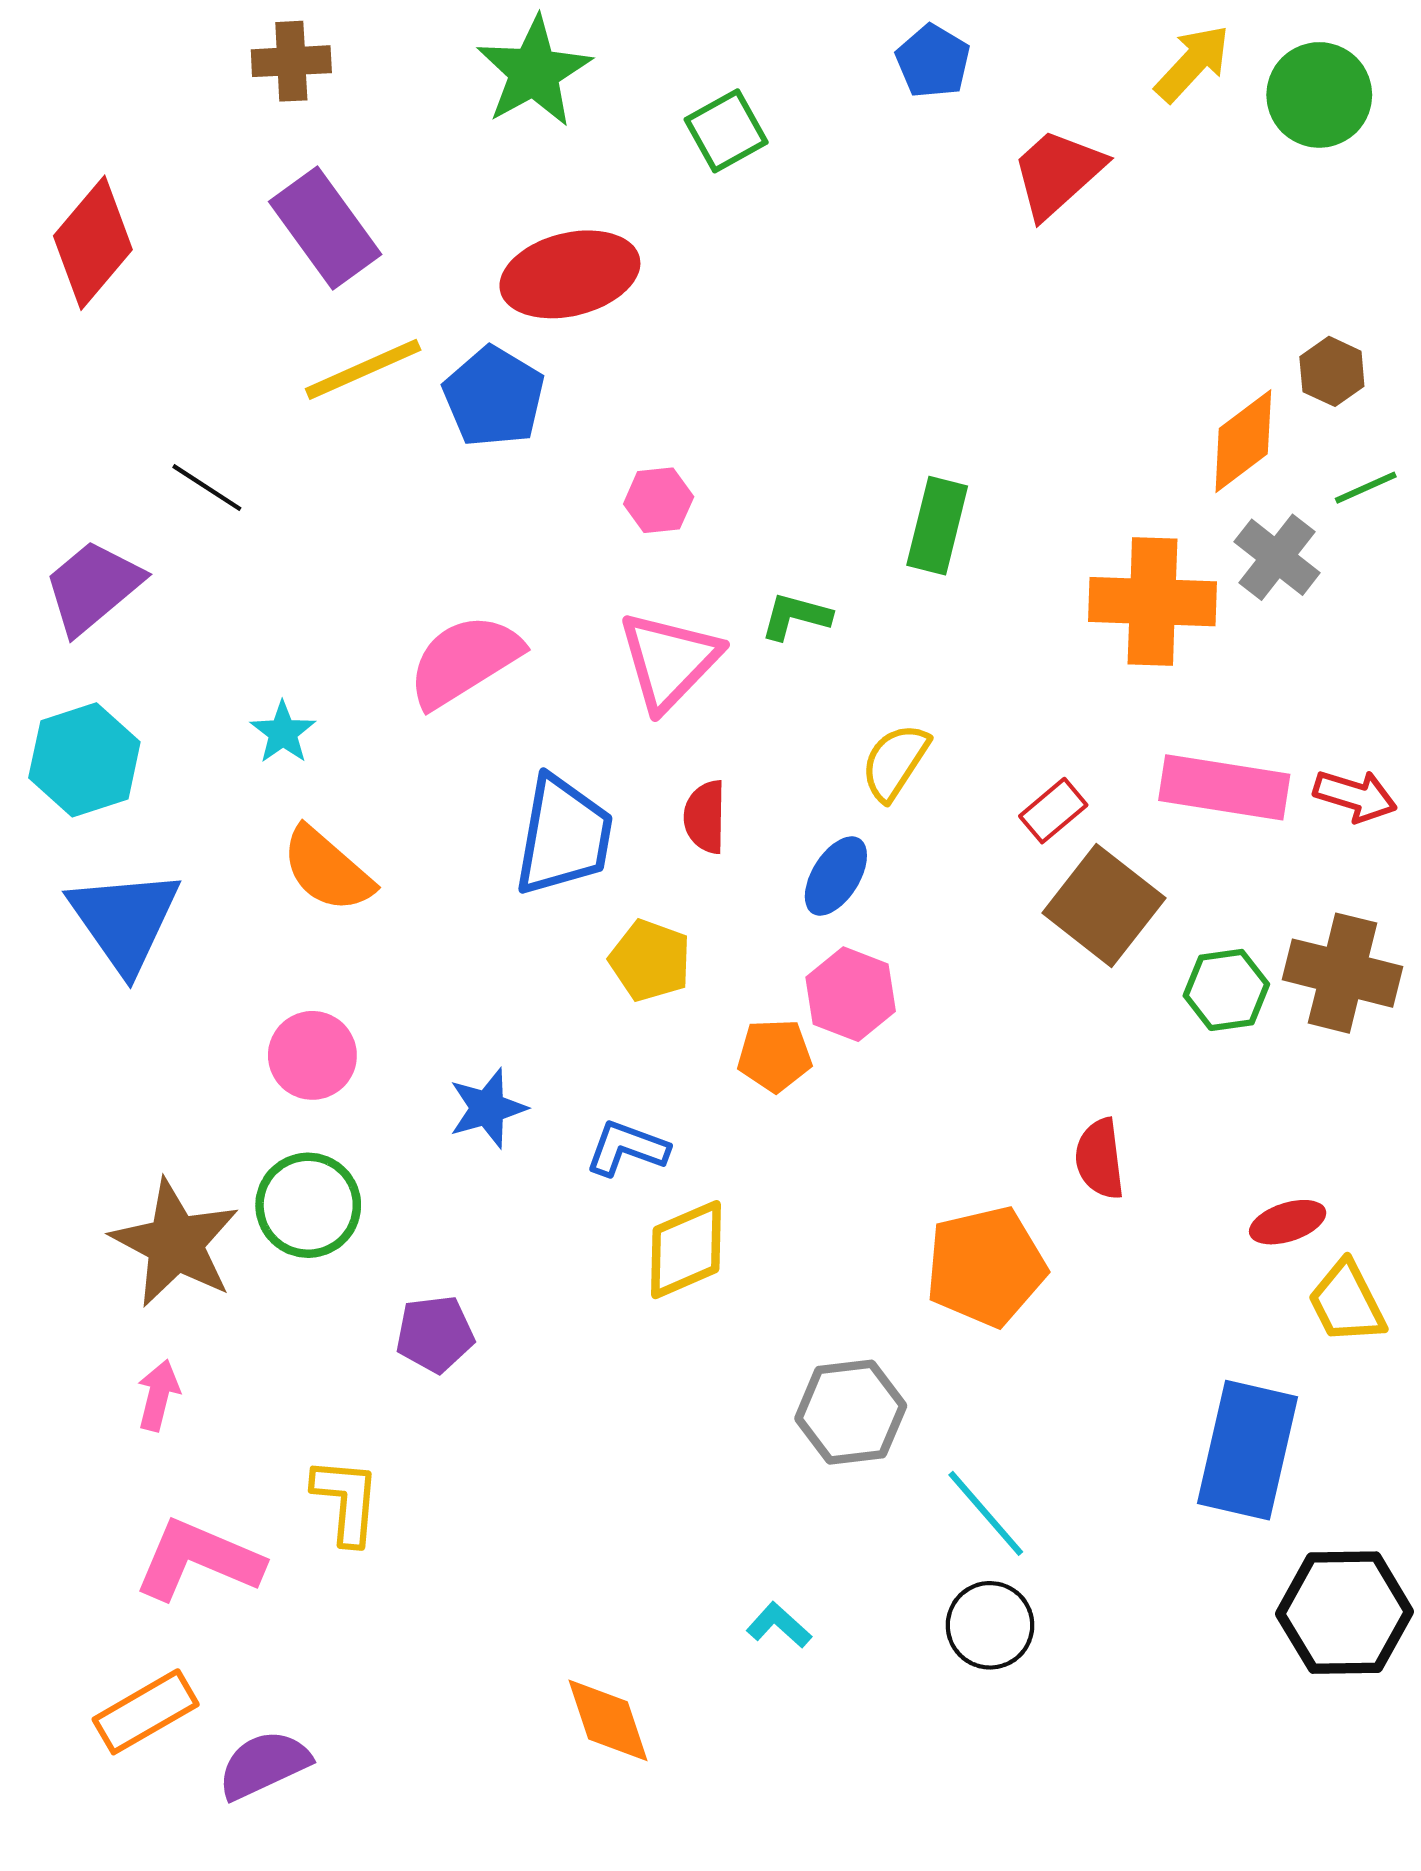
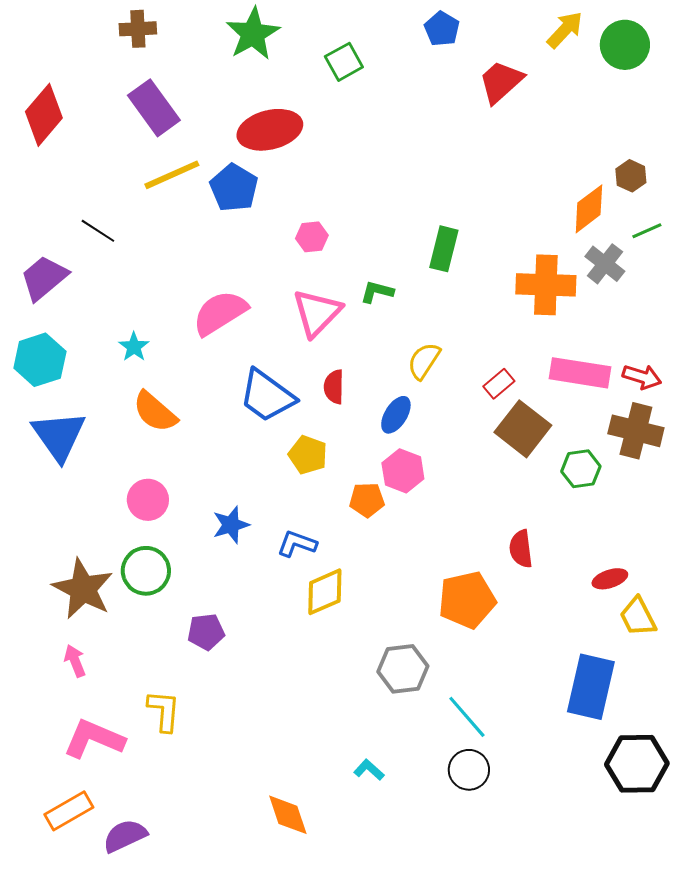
blue trapezoid: (564, 836) -> (267, 396), turned 116
brown cross: (1342, 973) -> (636, 431), moved
pink arrow: (158, 1395) -> (75, 661), turned -36

